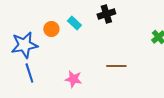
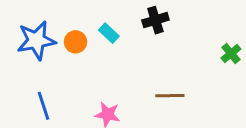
blue star: (24, 45) -> (36, 40), moved

